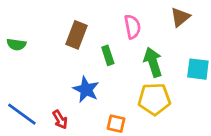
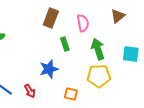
brown rectangle: (76, 35) -> (51, 18), moved
blue star: (86, 89) -> (49, 69), turned 30

